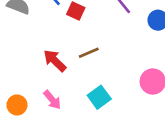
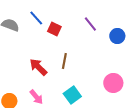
brown line: (89, 53) -> (64, 61), turned -56

